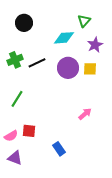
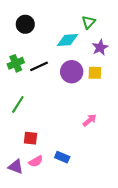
pink semicircle: (11, 136) -> (36, 161), moved
blue rectangle: (59, 149) -> (62, 157), turned -32

